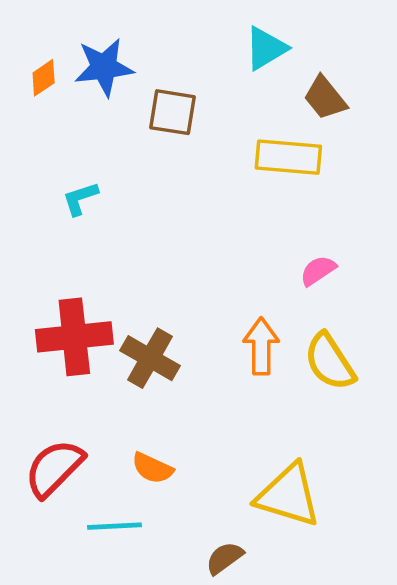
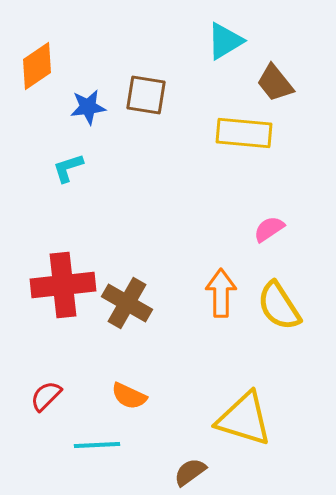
blue star: (104, 67) -> (88, 107), moved, size x0.7
orange diamond: (44, 78) -> (37, 66), size x1.5
red semicircle: (54, 468) -> (46, 396), size x0.6

